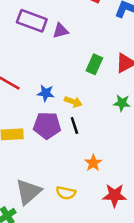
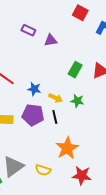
purple rectangle: (32, 21) -> (28, 30), size x0.6
green star: (122, 103) -> (77, 101), moved
orange star: (93, 163) -> (67, 148), size x1.6

